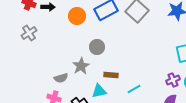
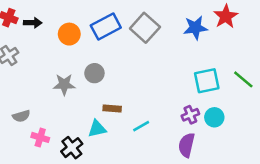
gray star: (81, 66) -> (64, 85), moved, turned 30
gray semicircle: (61, 78) -> (21, 116), moved

